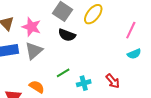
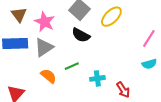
green line: (63, 73) -> (72, 66), moved
cyan cross: (84, 83) -> (97, 78), moved
orange semicircle: (37, 87) -> (49, 76), moved

